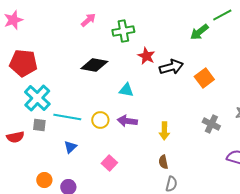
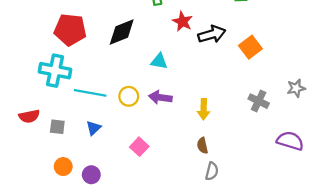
red pentagon: (23, 63) -> (70, 30), moved
black diamond: (94, 65) -> (122, 32), turned -32
cyan cross: (37, 98) -> (55, 71), turned -32
gray square: (39, 125) -> (57, 127), moved

